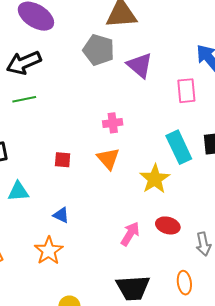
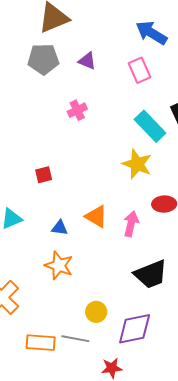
purple triangle: (140, 65) -> (87, 61), size x0.7
pink cross: (113, 123) -> (77, 110), moved
orange triangle: (108, 159) -> (96, 217), moved

